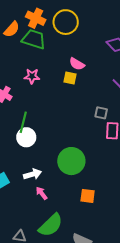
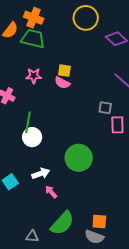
yellow circle: (66, 22) -> (86, 18), moved
pink semicircle: (77, 64) -> (62, 83), moved
yellow square: (70, 78) -> (64, 71), moved
orange square: (88, 196) -> (99, 221), moved

